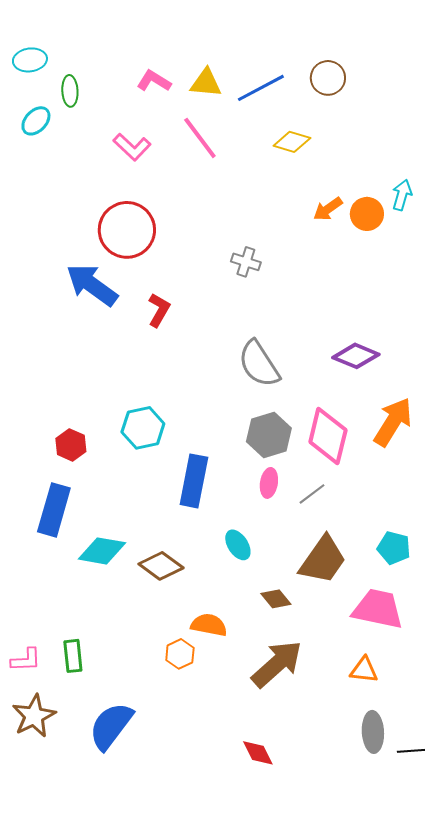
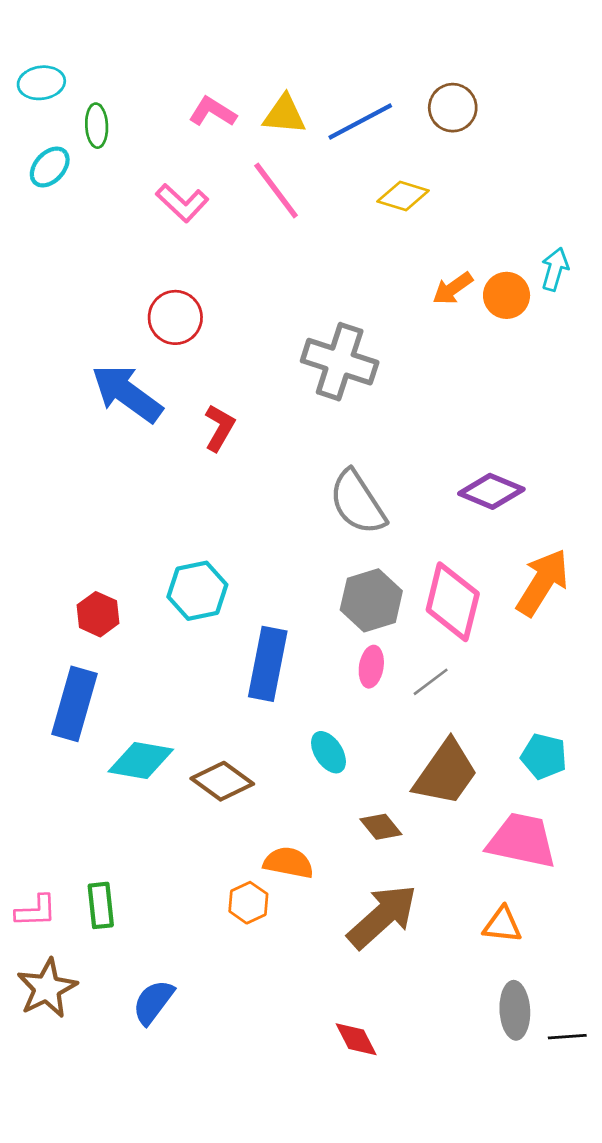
red circle: (127, 230) -> (175, 317), size x0.7
gray cross: (246, 262) -> (340, 362), size x1.8
blue semicircle: (111, 726) -> (153, 1002), size x0.7

